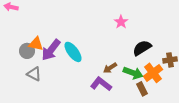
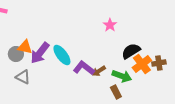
orange cross: (153, 73) -> (142, 64), moved
purple L-shape: (101, 84) -> (84, 68), moved
brown rectangle: (142, 89) -> (116, 92), moved

